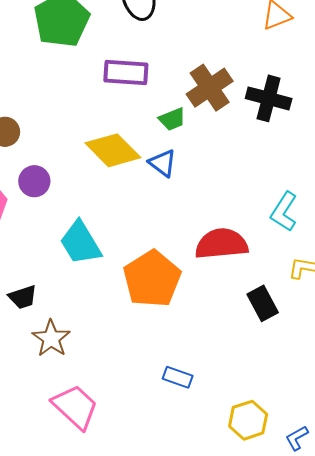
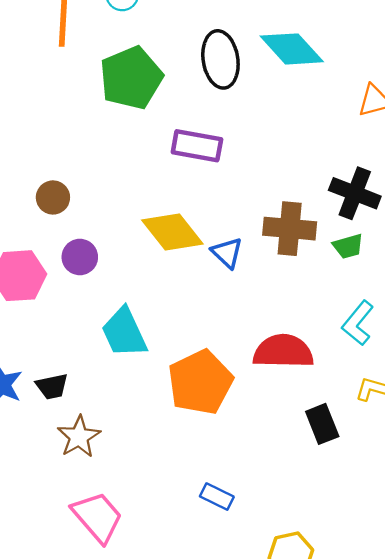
brown cross: (210, 88) -> (290, 229), moved, turned 33
green trapezoid: (172, 119) -> (348, 246), moved

